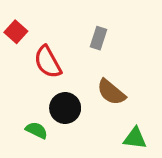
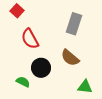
red square: (16, 32) -> (17, 11), moved
gray rectangle: (98, 38) -> (74, 24), moved, size x1.5

